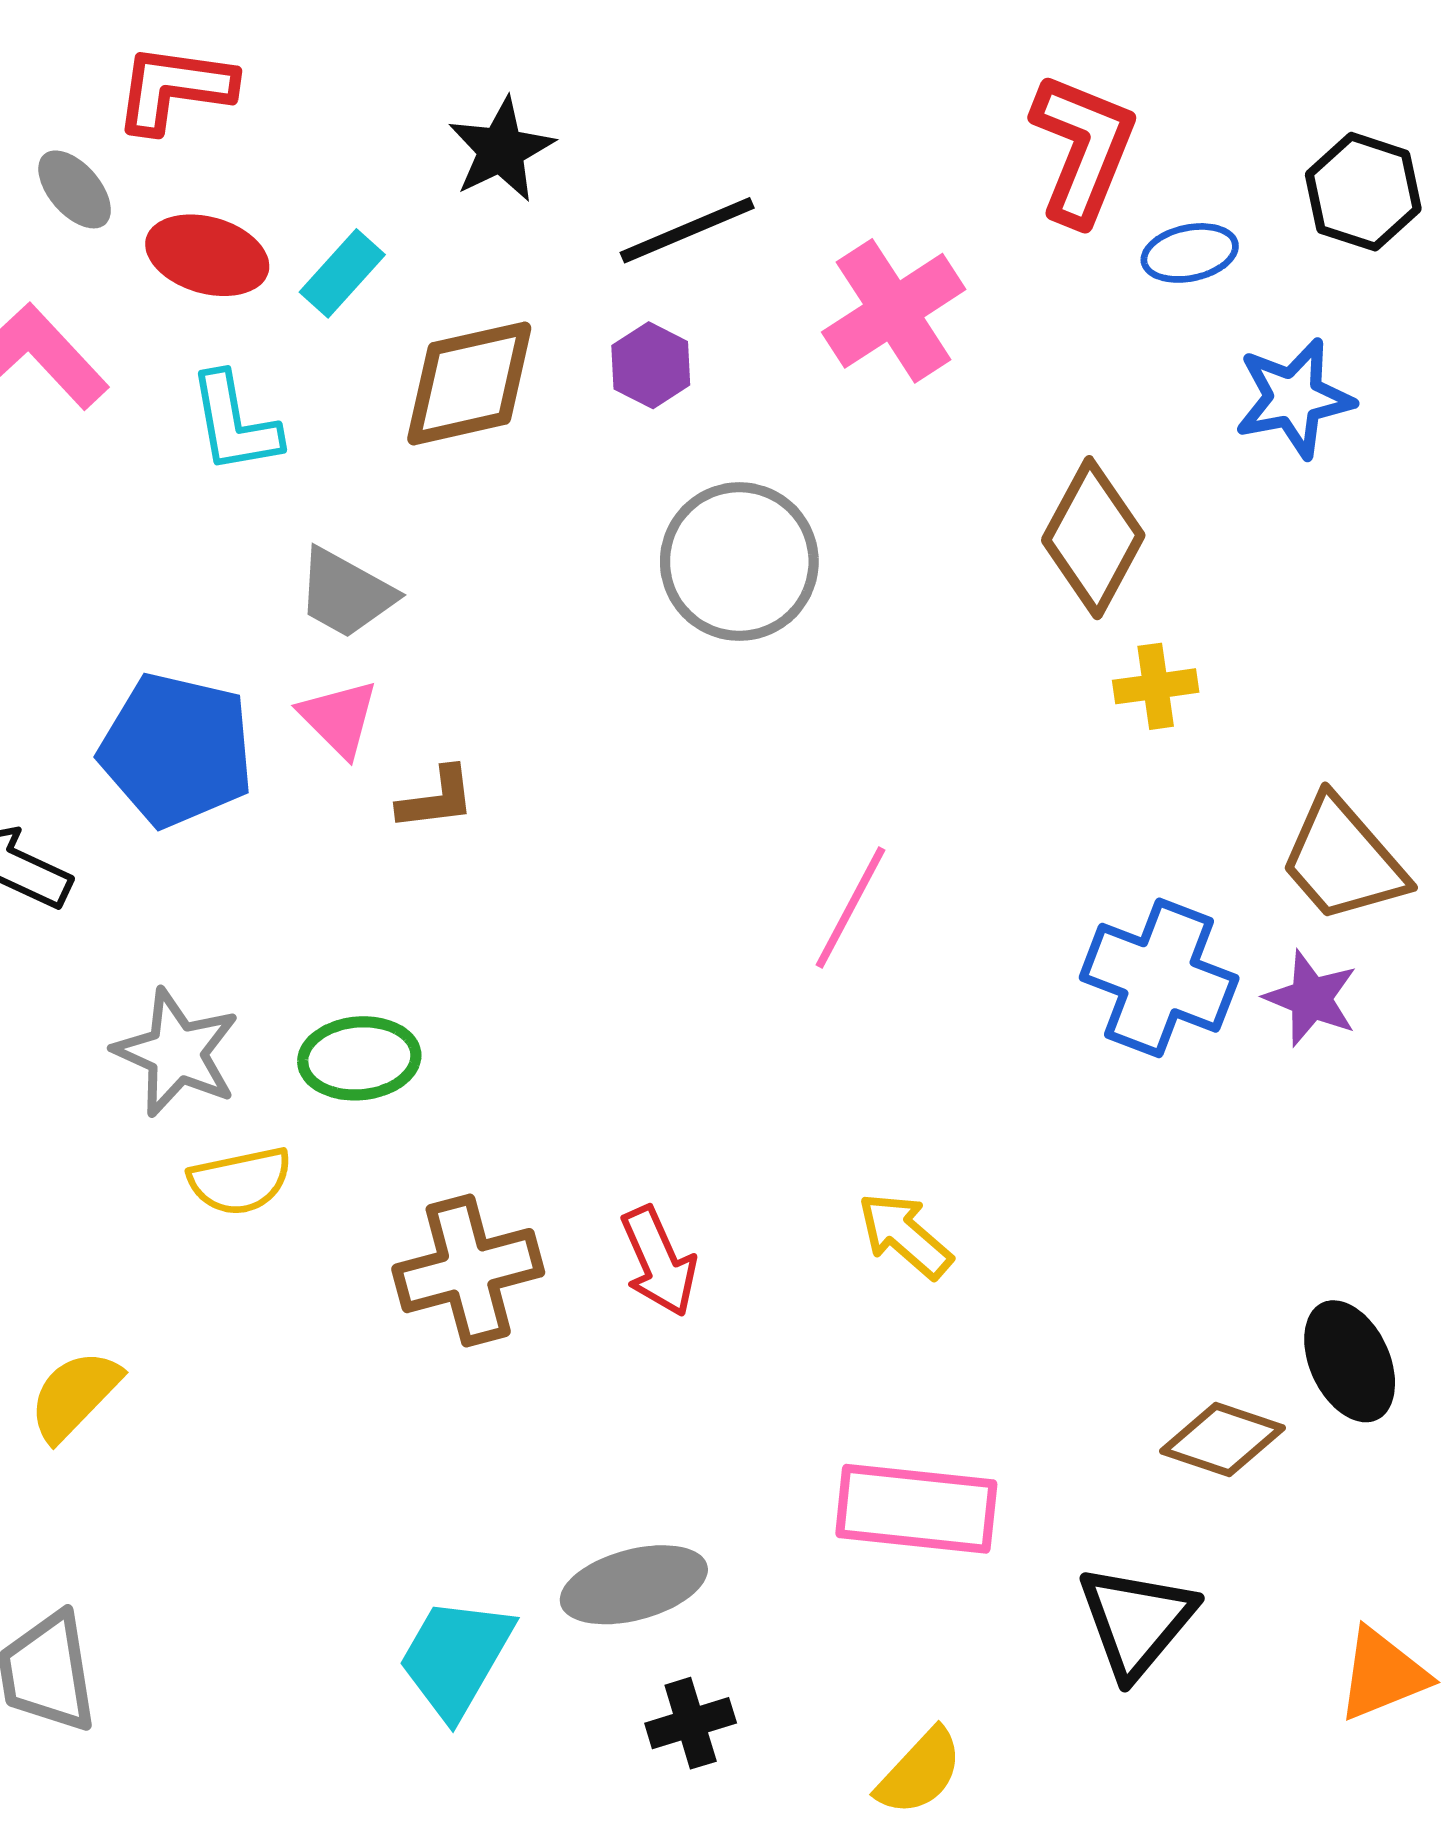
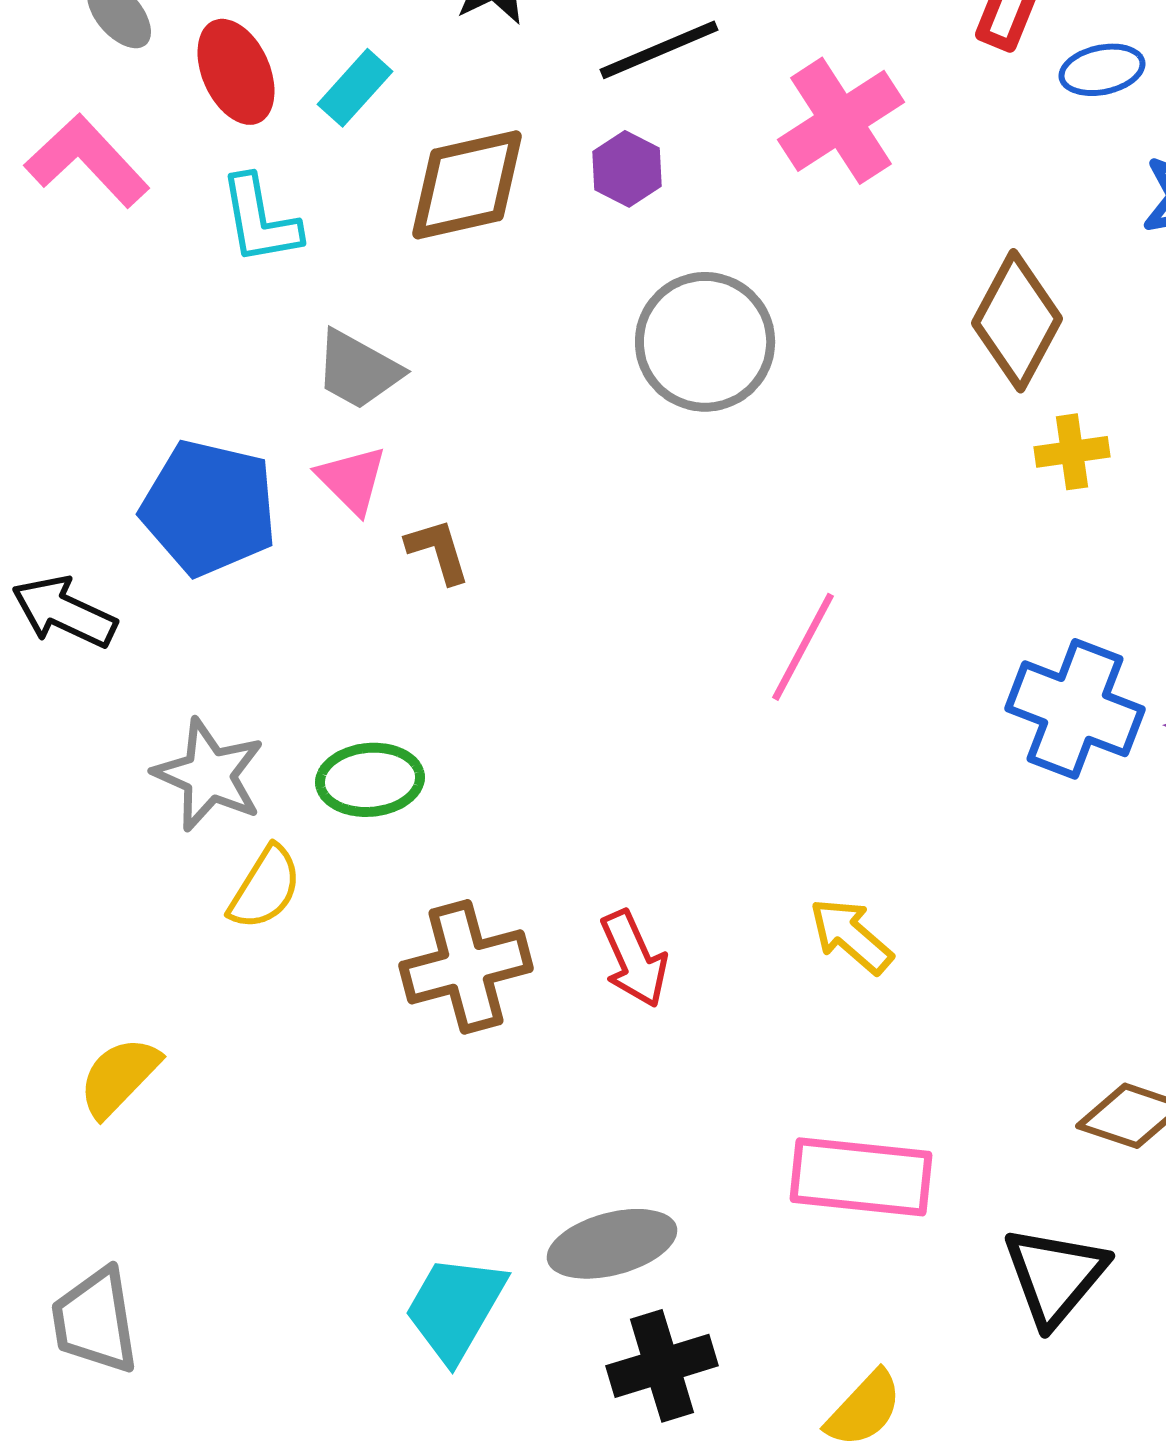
red ellipse: (207, 255) -> (236, 72), turned 50
brown L-shape: (436, 799) -> (438, 551), turned -100
yellow semicircle: (240, 1181) -> (265, 888), turned -46
black cross: (691, 1723) -> (662, 1366), size x1.4

